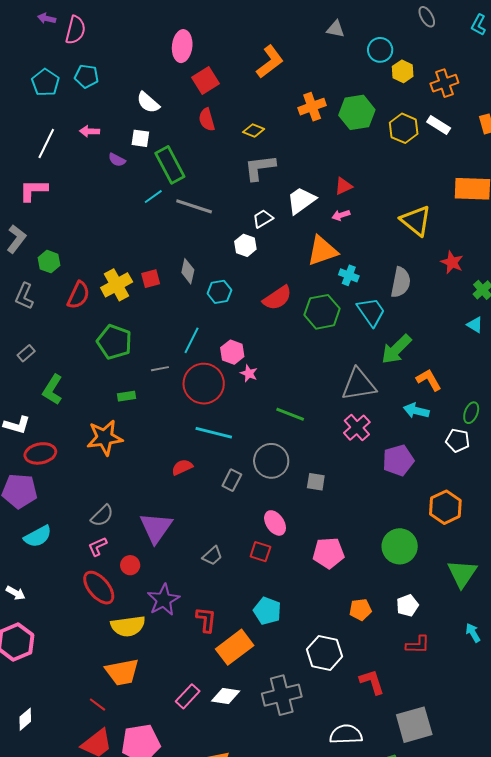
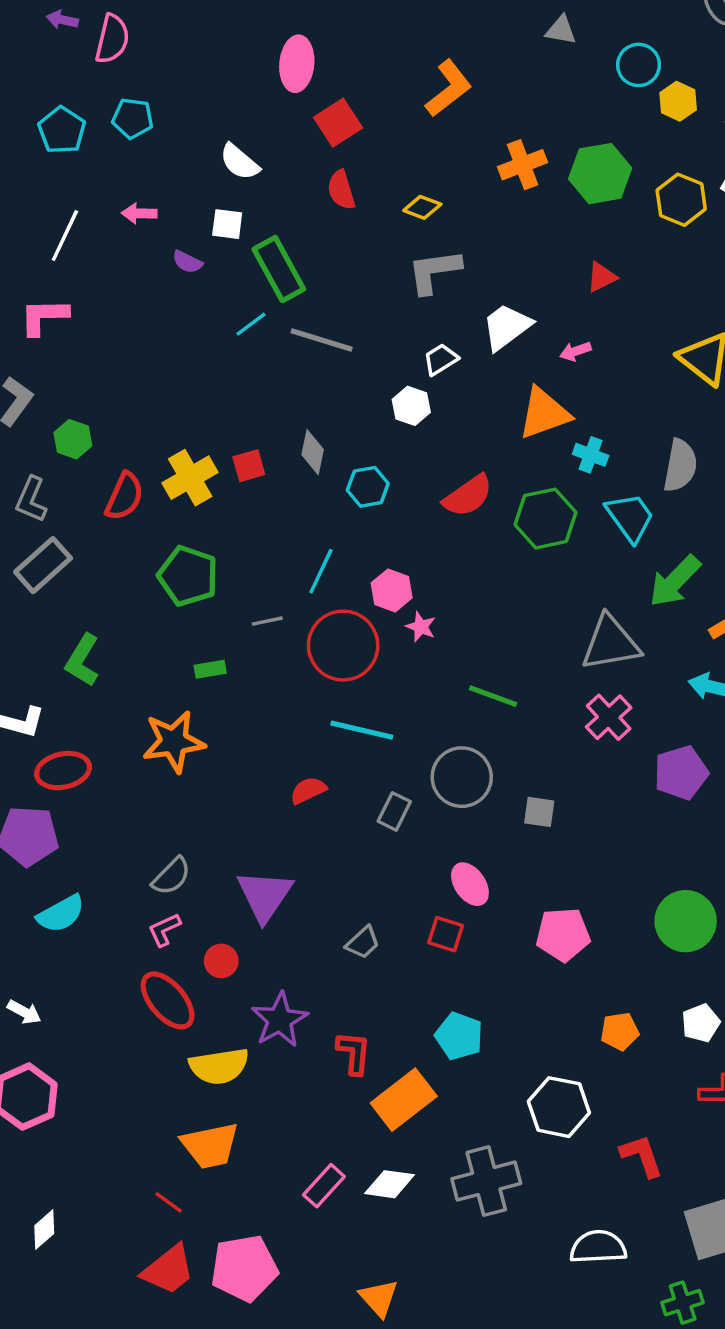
red triangle: (343, 186) -> (602, 277), moved
gray rectangle: (26, 353) -> (43, 565), moved, size x1.8

